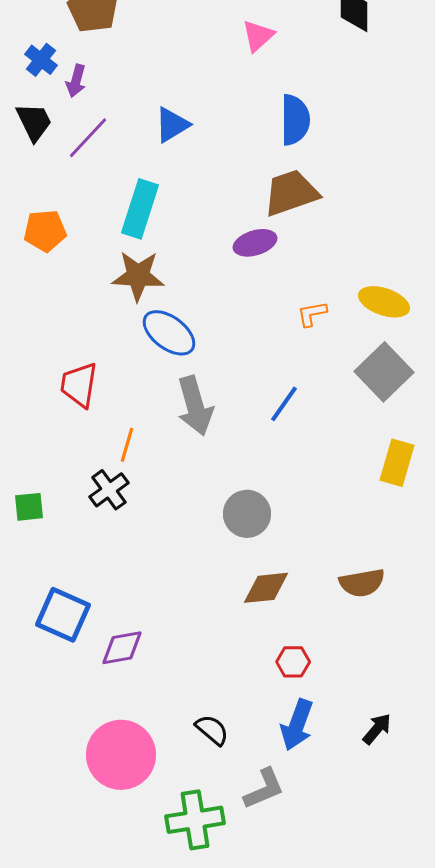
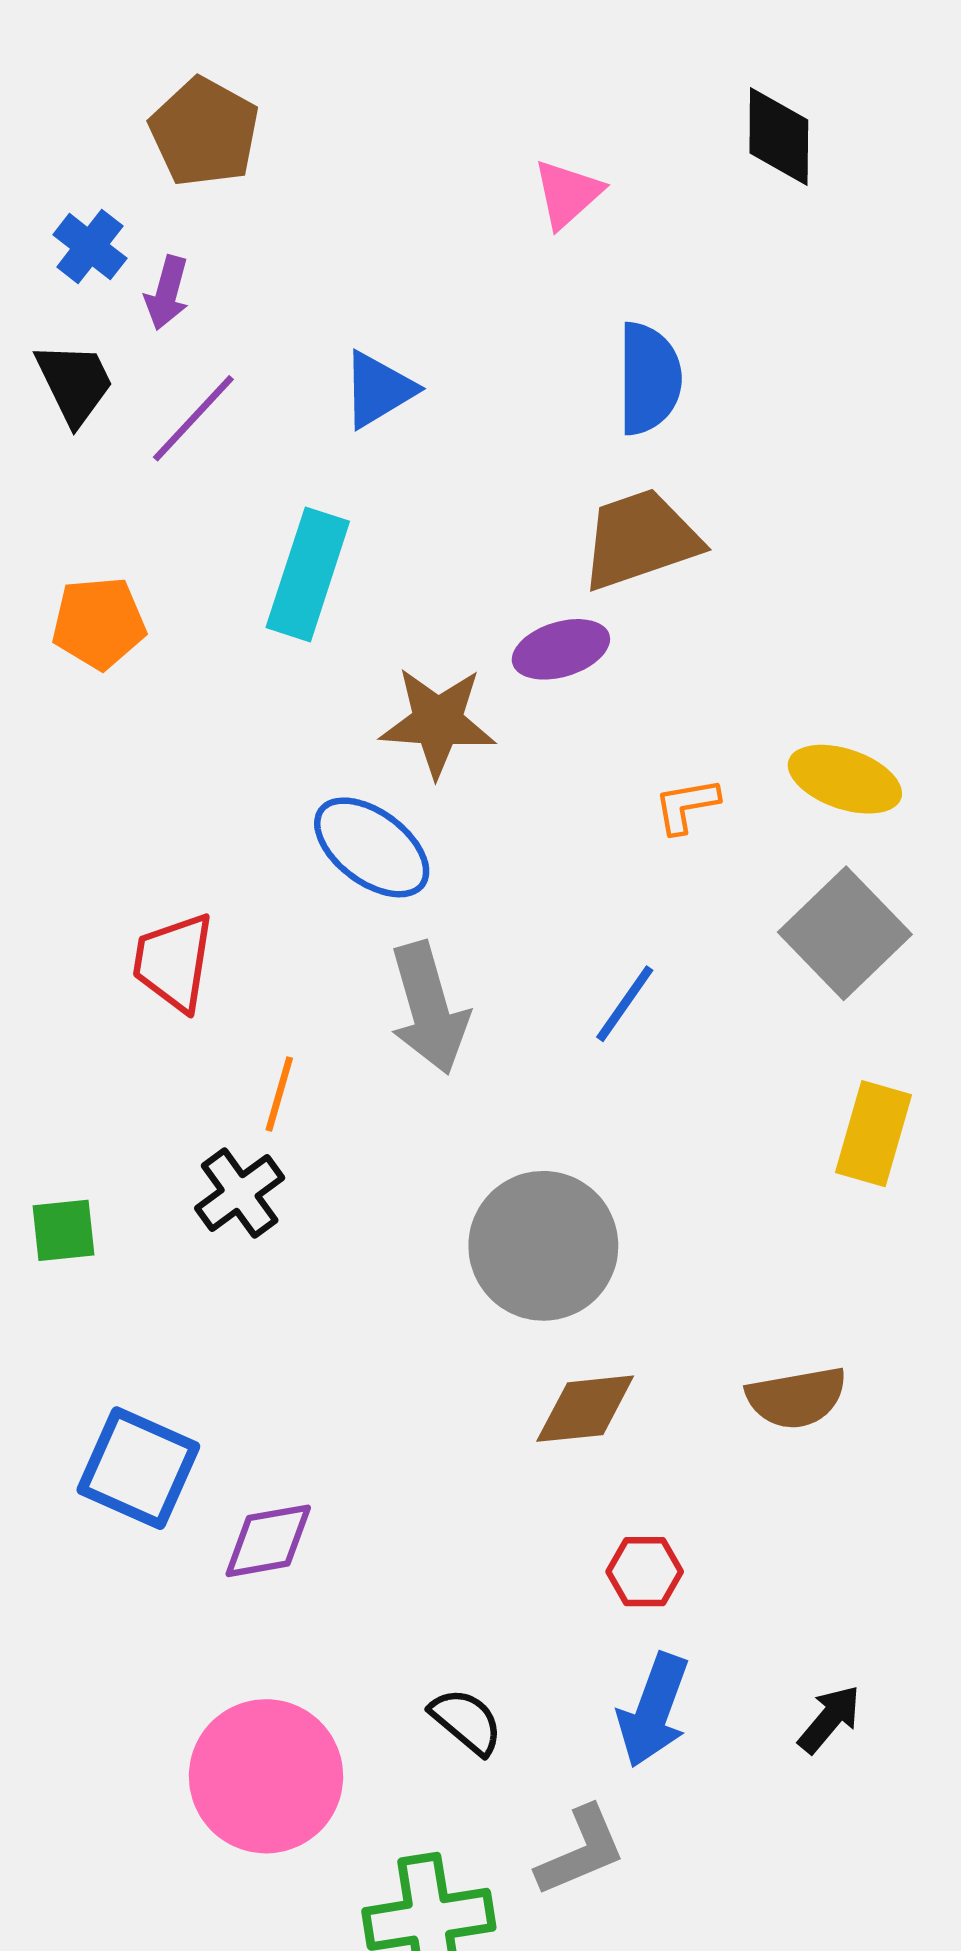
brown star: (138, 276) -> (438, 722), moved
gray circle: (247, 514) -> (543, 1246), size x1.4

